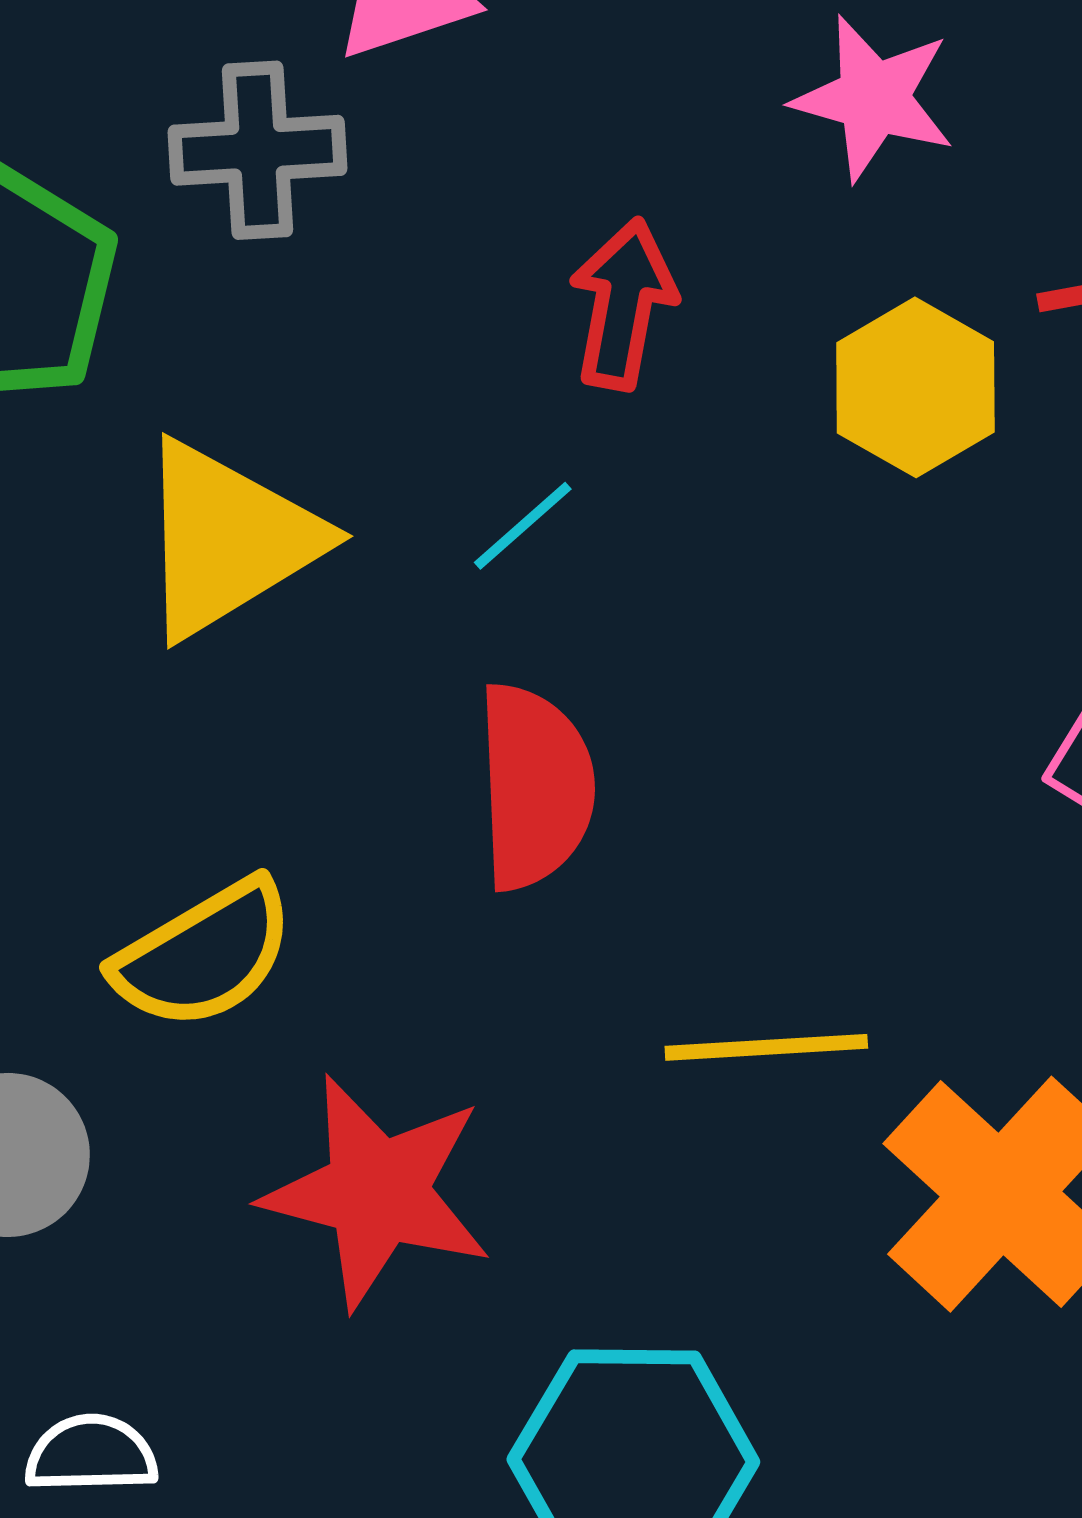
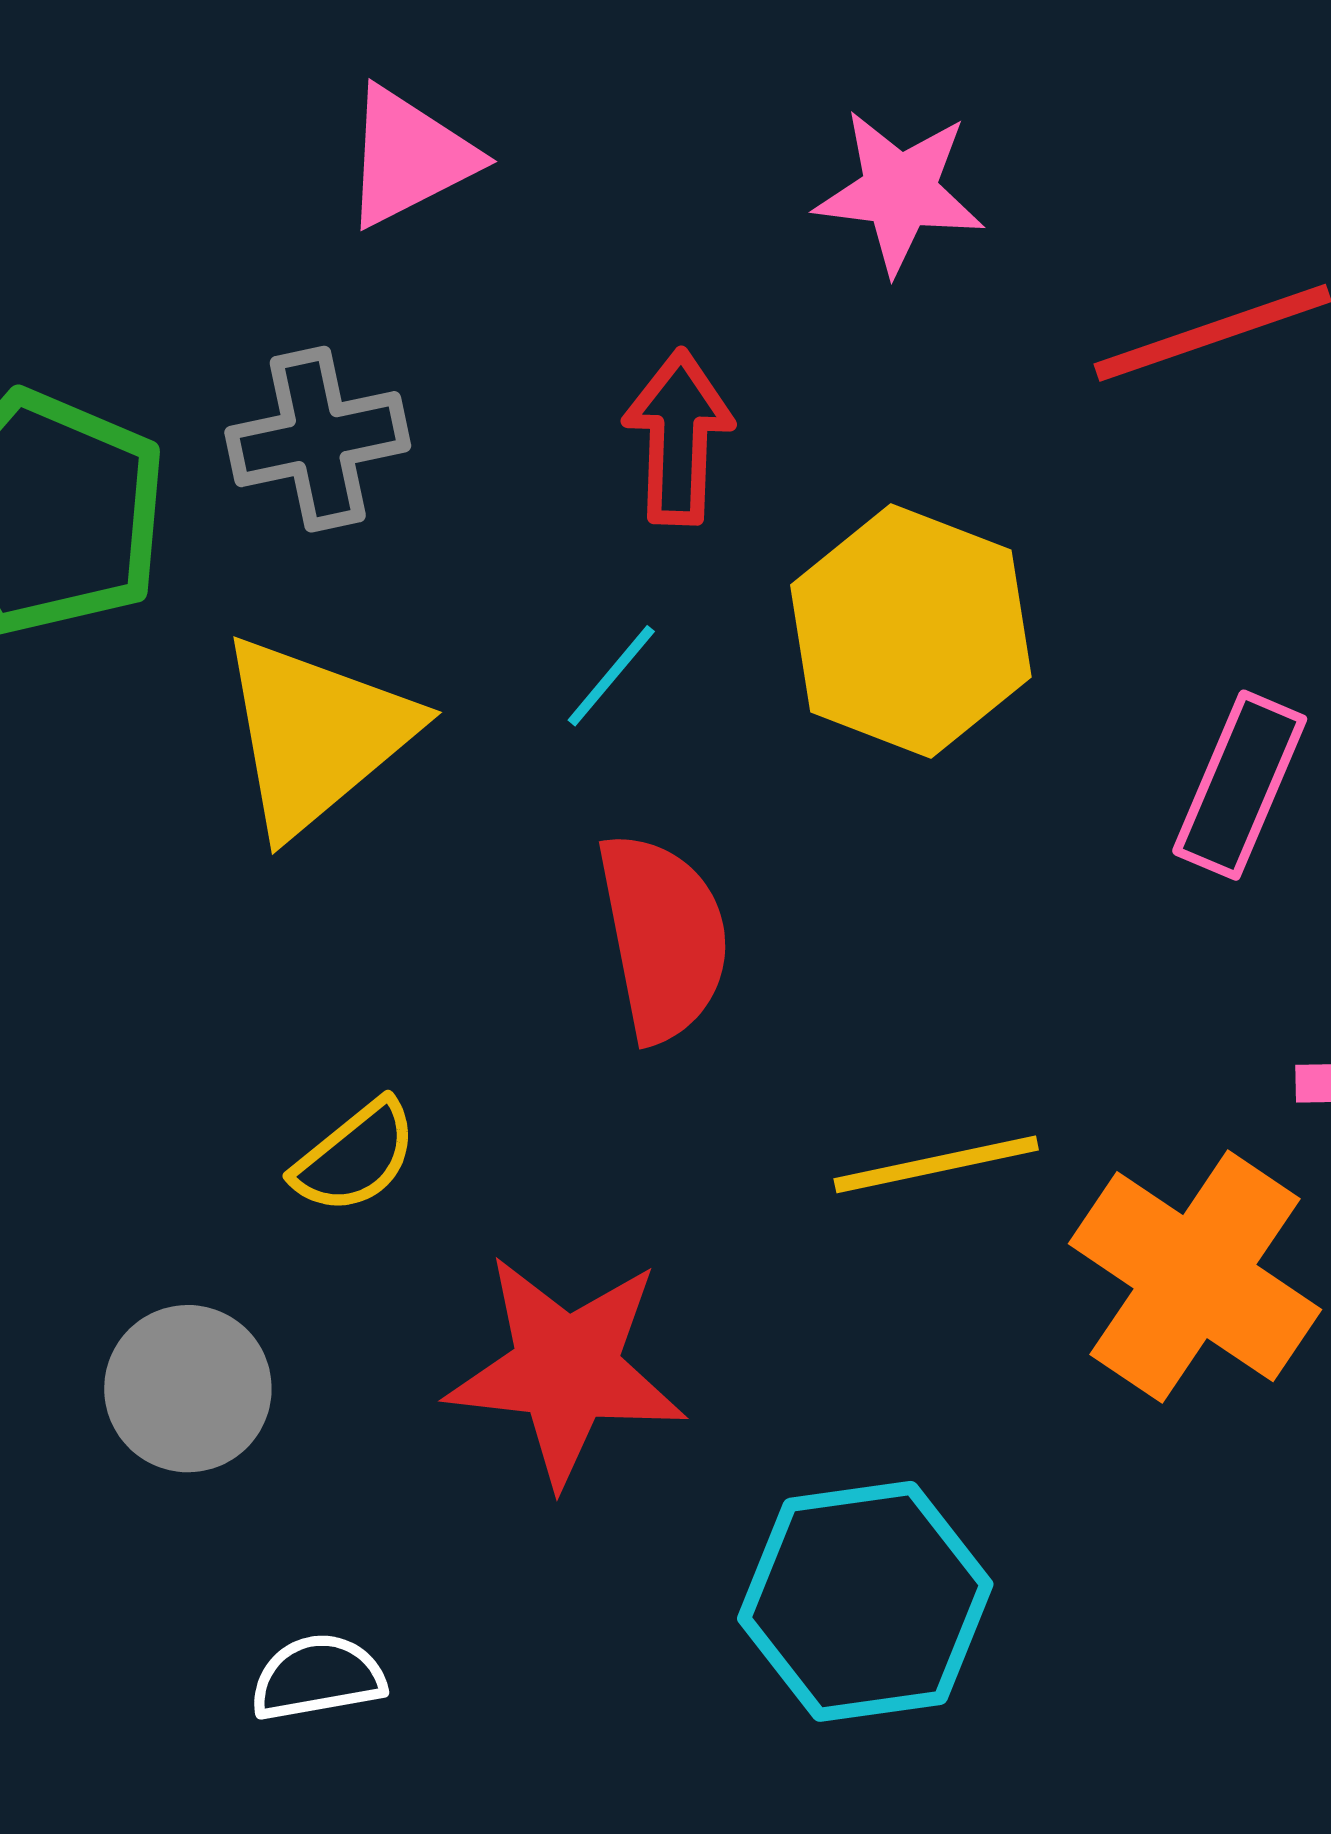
gray cross: (257, 150) -> (318, 439), moved
yellow hexagon: (915, 387) -> (911, 631), moved, size x1.4
yellow semicircle: (204, 955) -> (355, 1157), size x0.7

